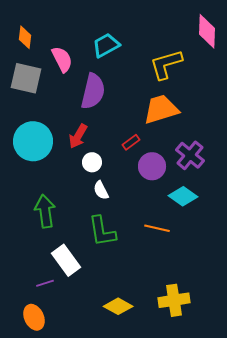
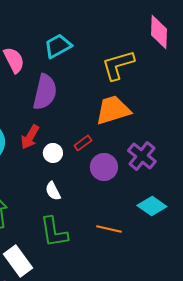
white circle: (92, 162) -> (53, 153), moved
cyan diamond: (183, 196) -> (152, 206), moved

